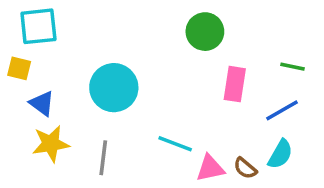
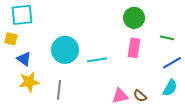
green circle: (205, 32) -> (134, 18), moved
blue line: (282, 110) -> (172, 63), moved
cyan line: (175, 144) -> (97, 60), moved, turned -30
cyan semicircle: (280, 154) -> (170, 88), moved

